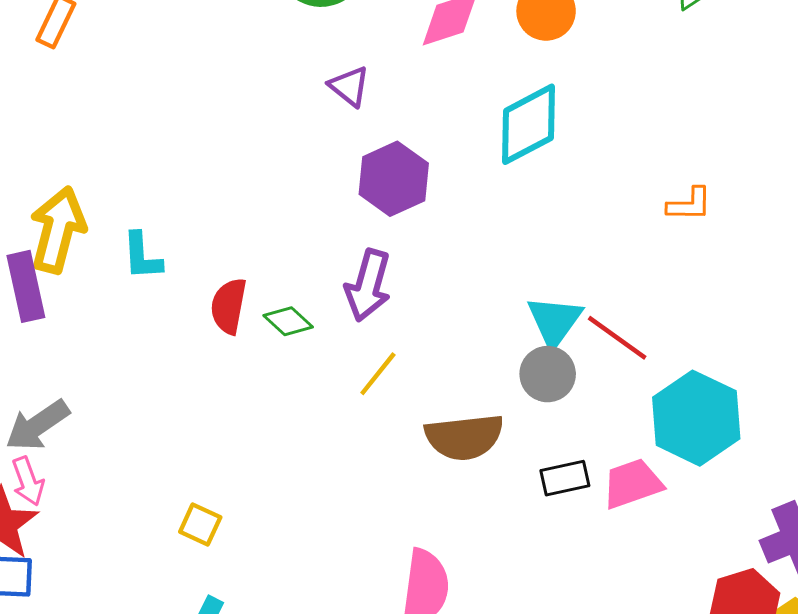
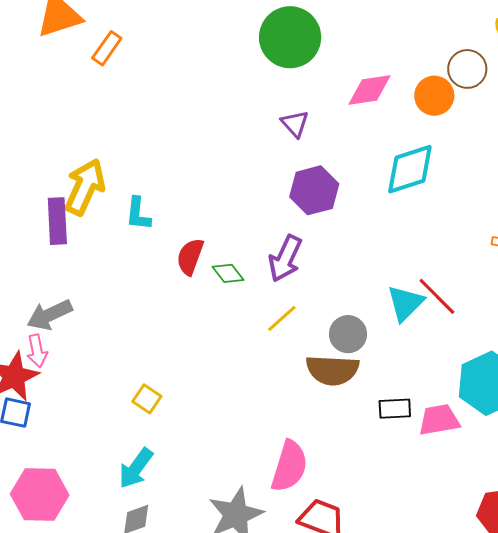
red line: (617, 338) -> (437, 296), moved
gray circle: (548, 374) -> (348, 334), moved

